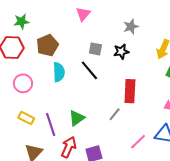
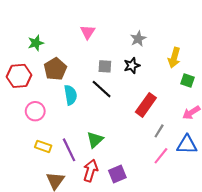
green star: (21, 22) -> (36, 43), moved
red rectangle: (130, 91) -> (146, 105), turned 40
gray line: (115, 114) -> (159, 131), moved

